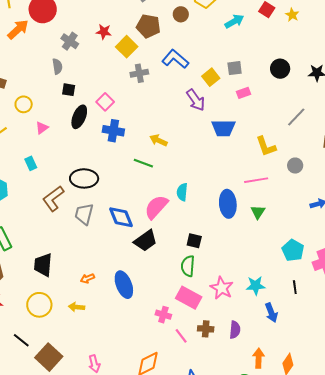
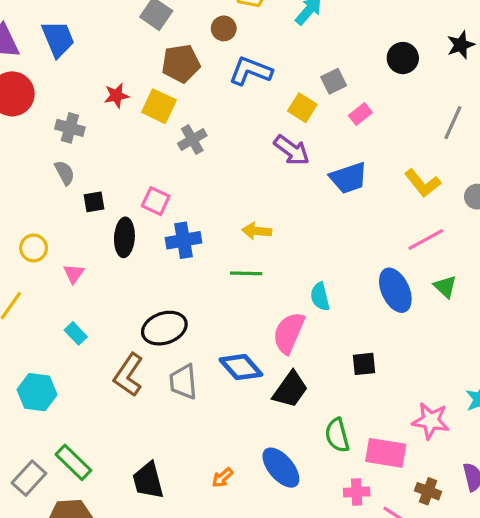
blue L-shape: (175, 59) -> (251, 71), moved
green semicircle: (188, 266) -> (337, 435), moved
brown cross: (206, 329) -> (428, 491), turned 35

